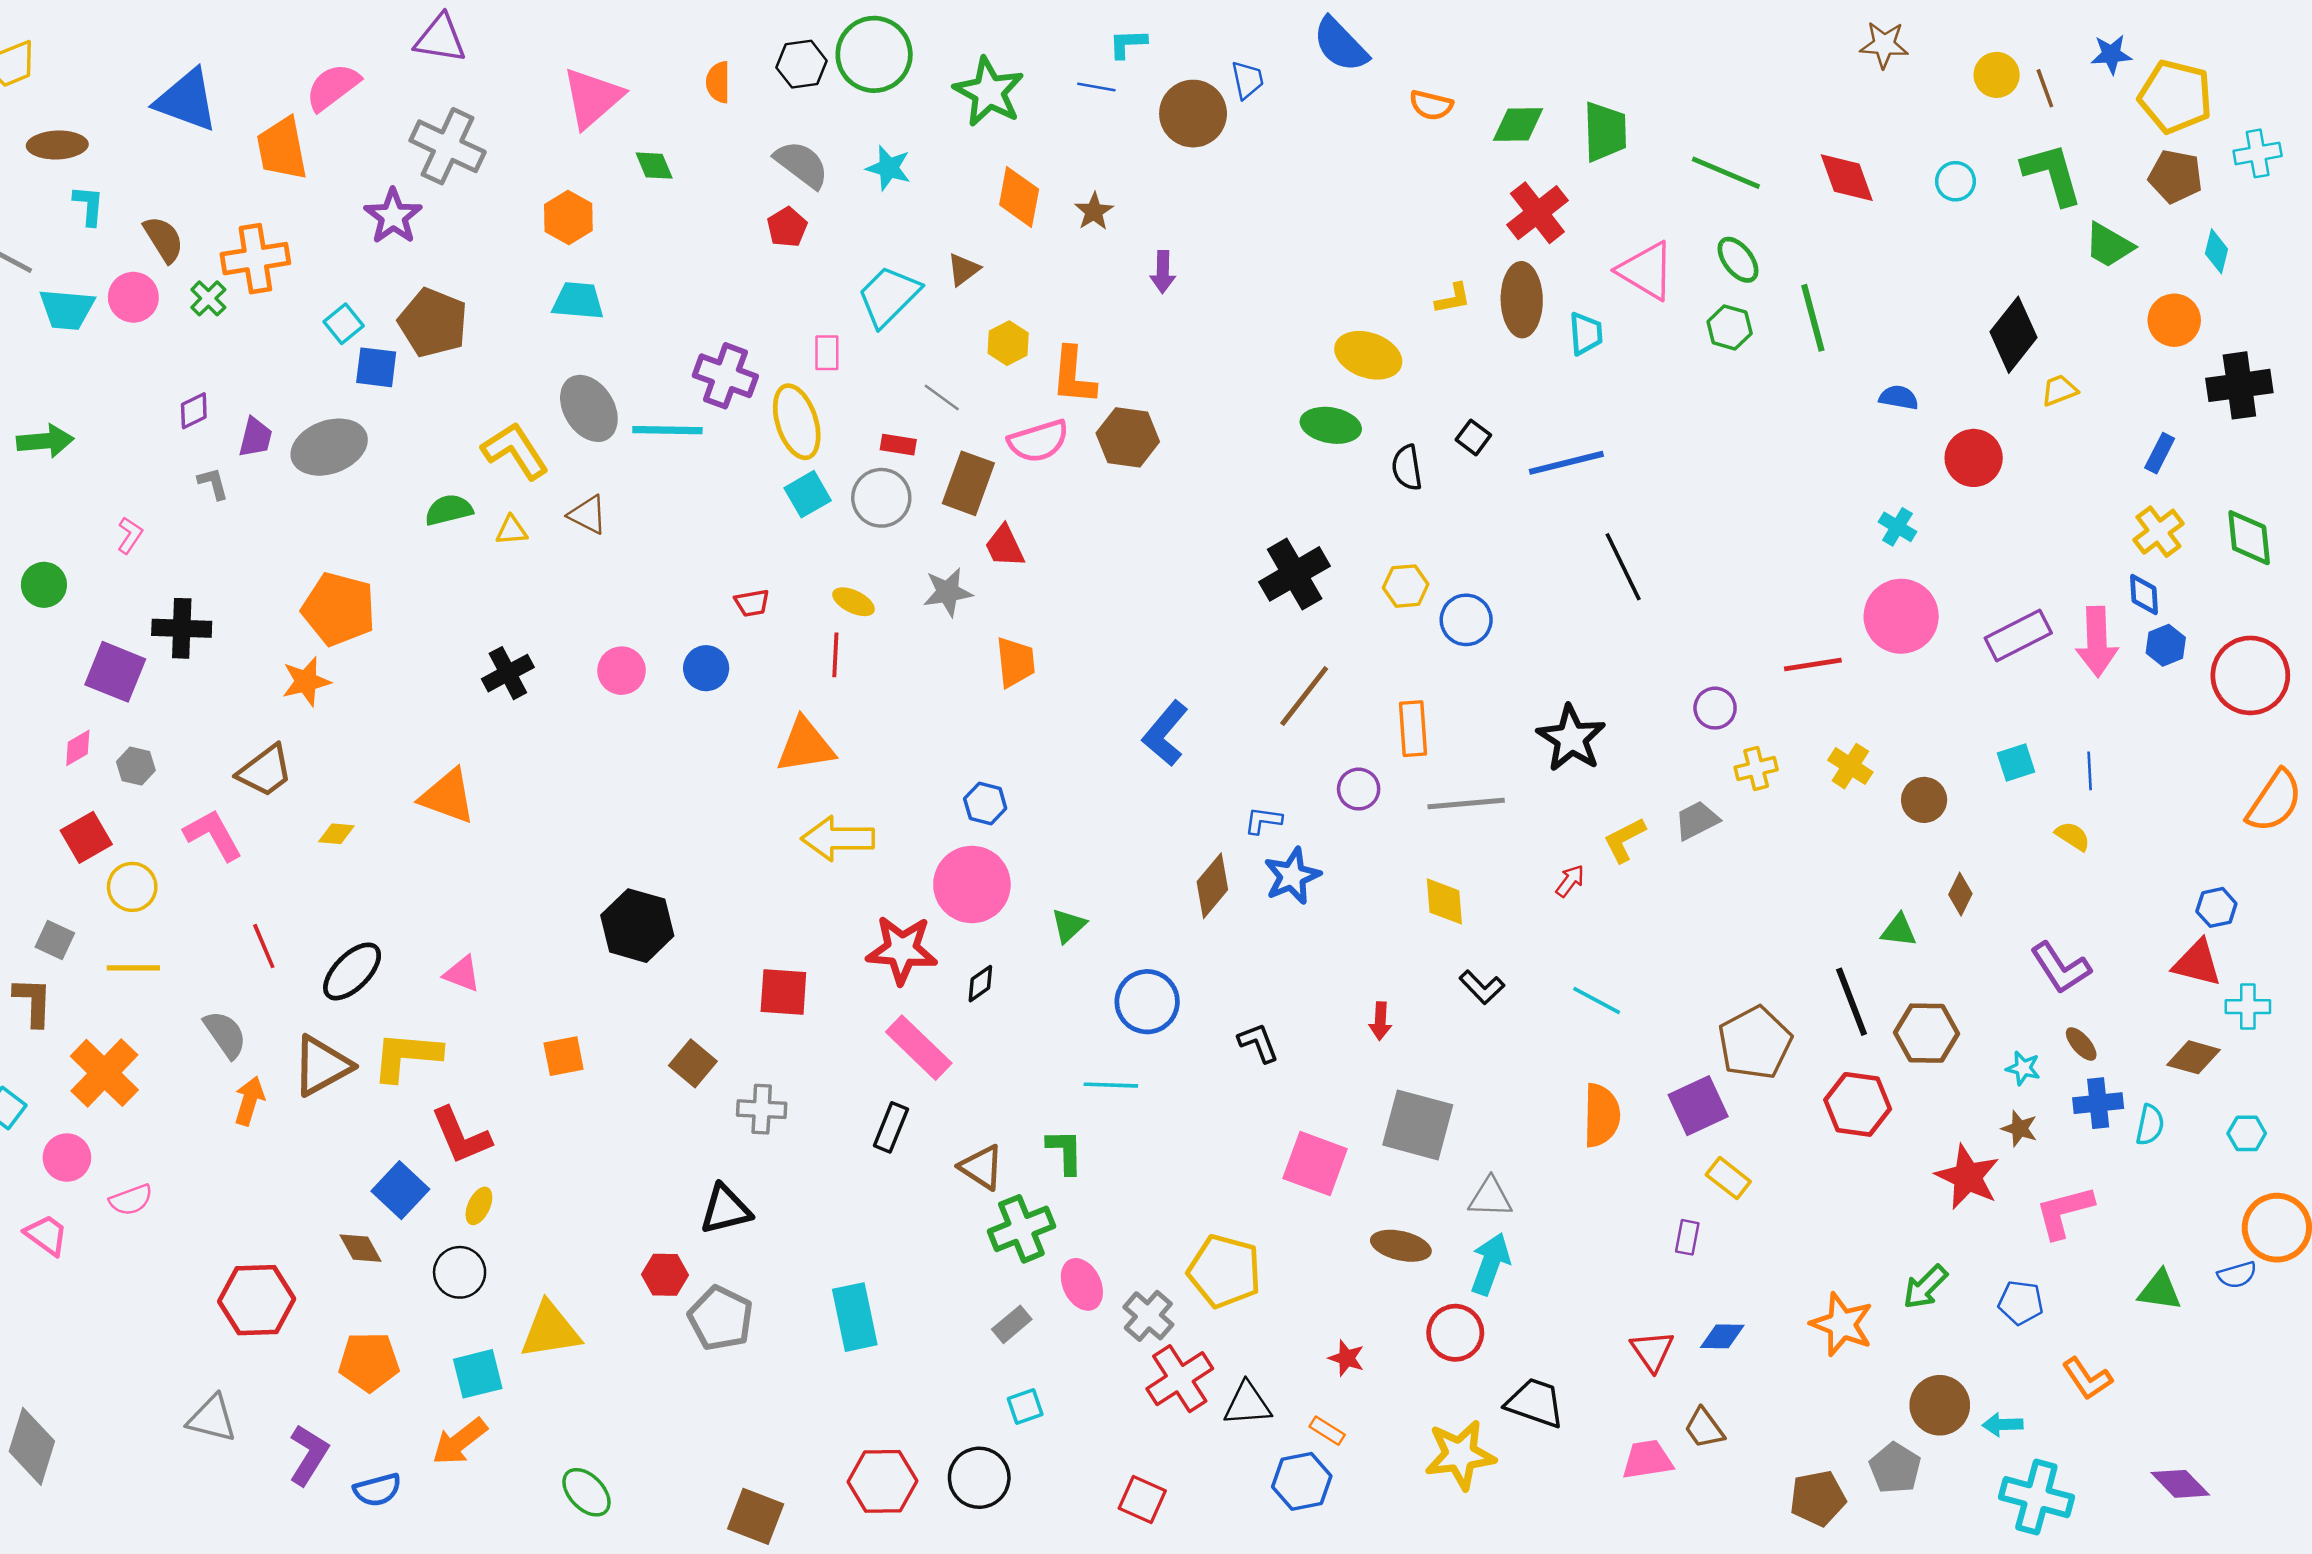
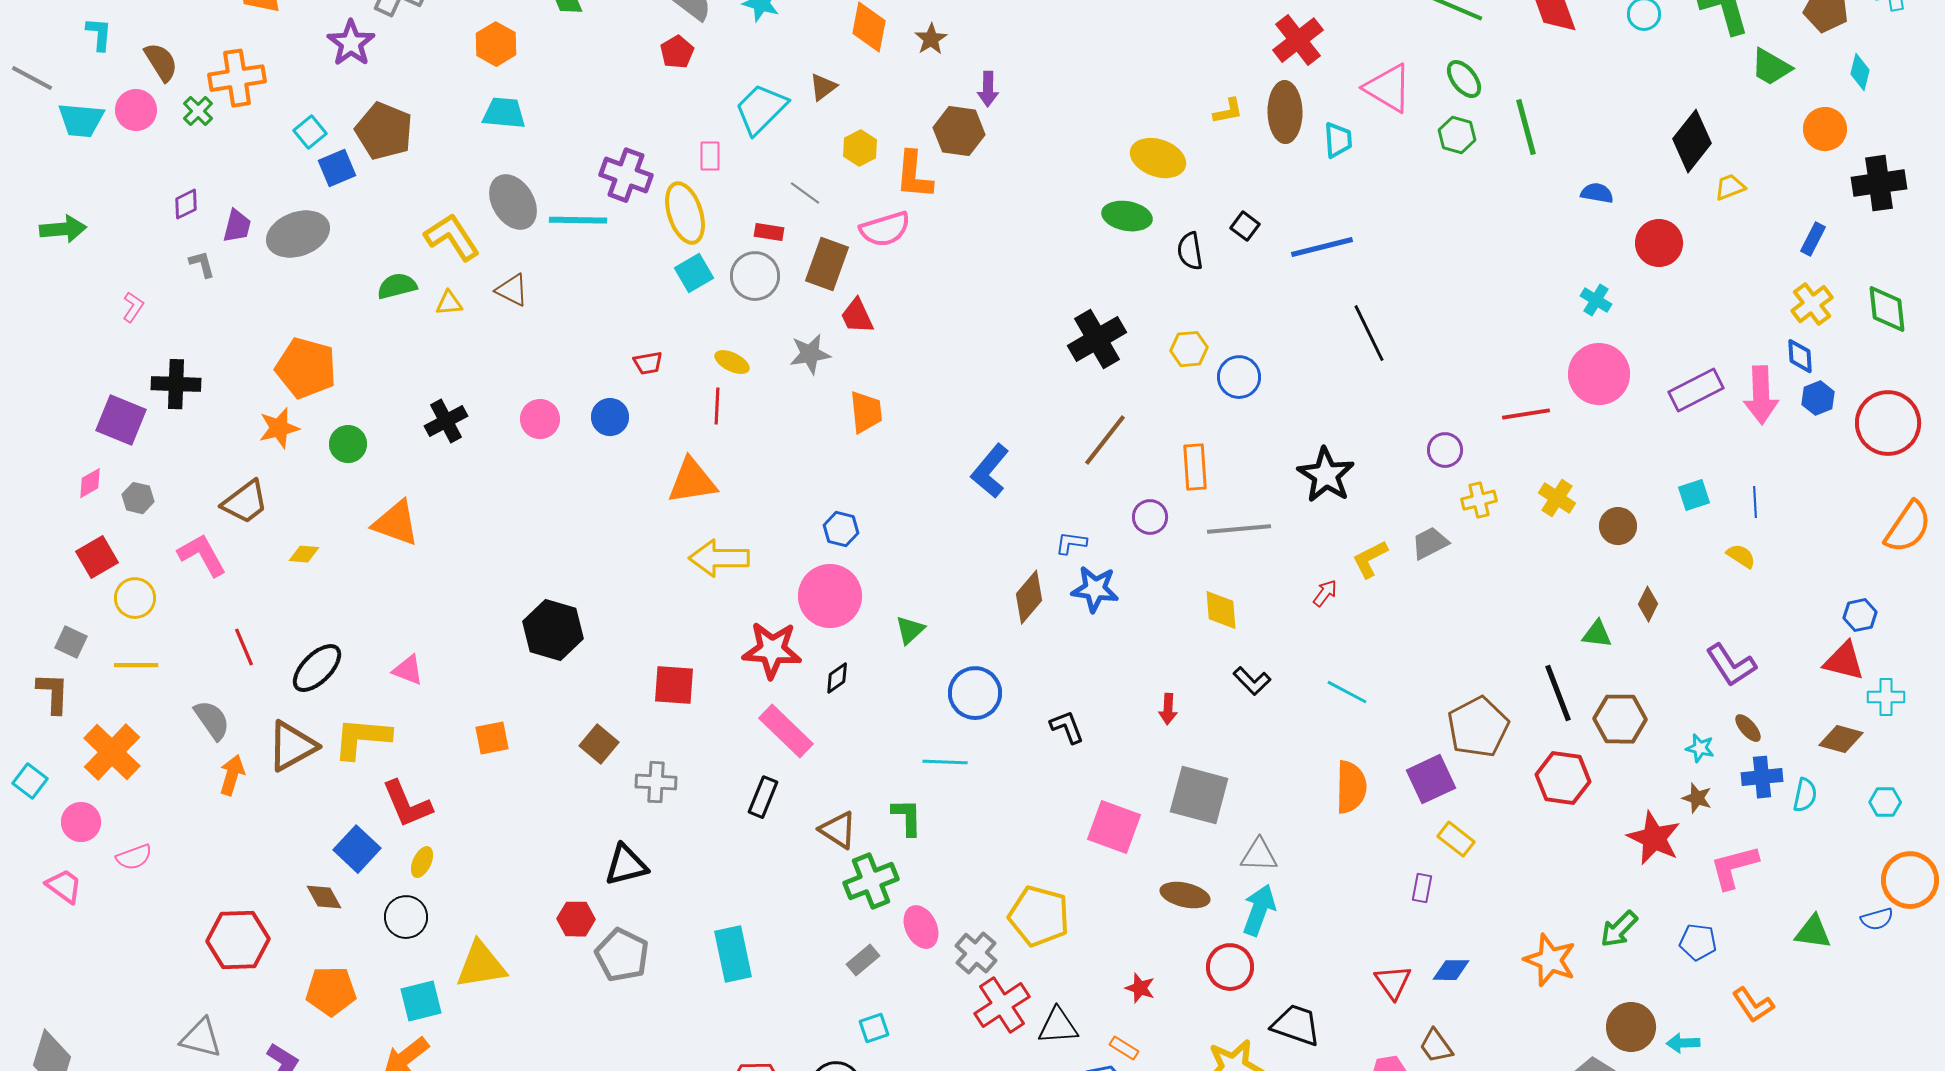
blue square: (376, 367) -> (337, 168), turned -30
brown hexagon: (1128, 437) -> (959, 131), moved
green circle: (44, 585) -> (348, 444), moved
blue star: (1292, 876) -> (1095, 589), turned 30

